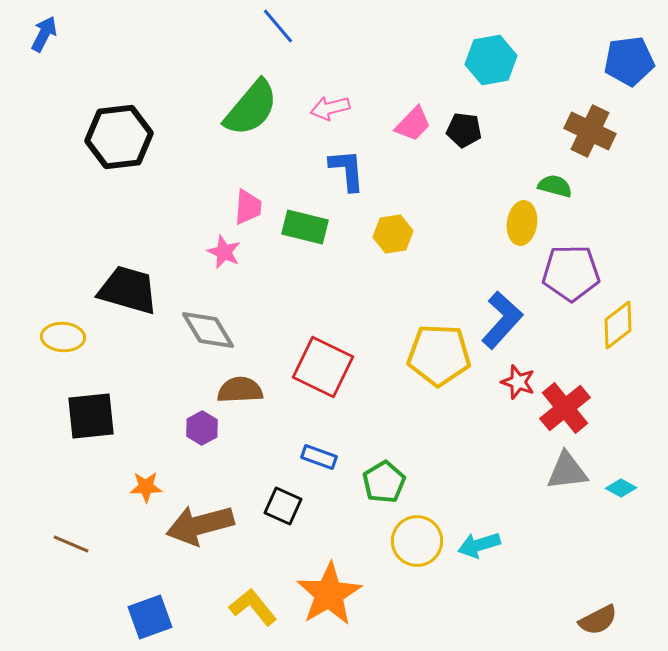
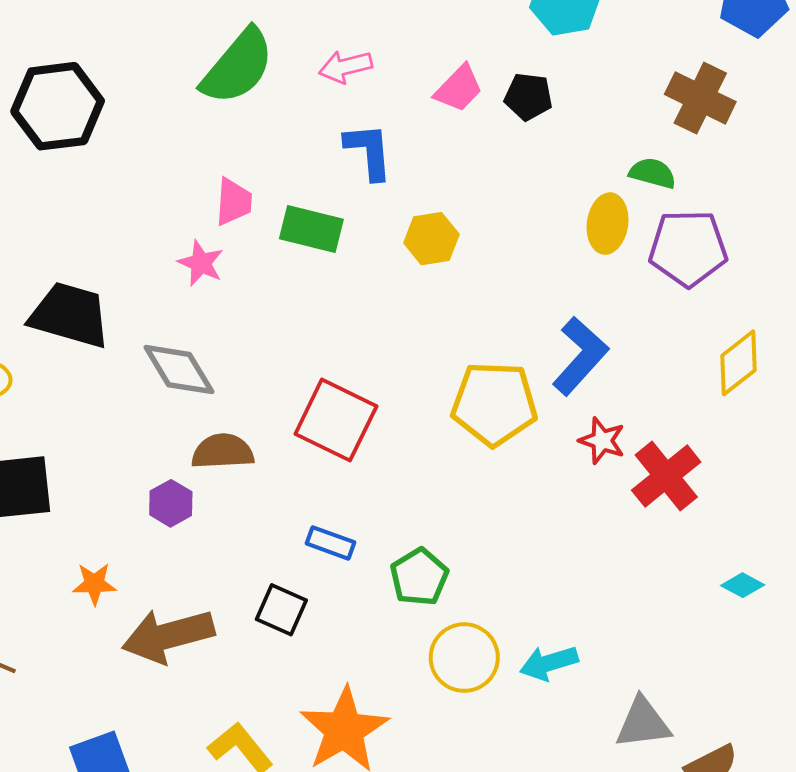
purple pentagon: (571, 273) -> (688, 248), moved
gray triangle: (567, 471) -> (643, 723), moved

